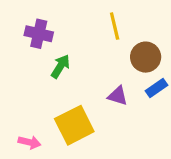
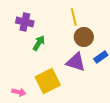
brown circle: (146, 57) -> (84, 37), moved
purple triangle: (118, 96) -> (76, 62), size x1.5

